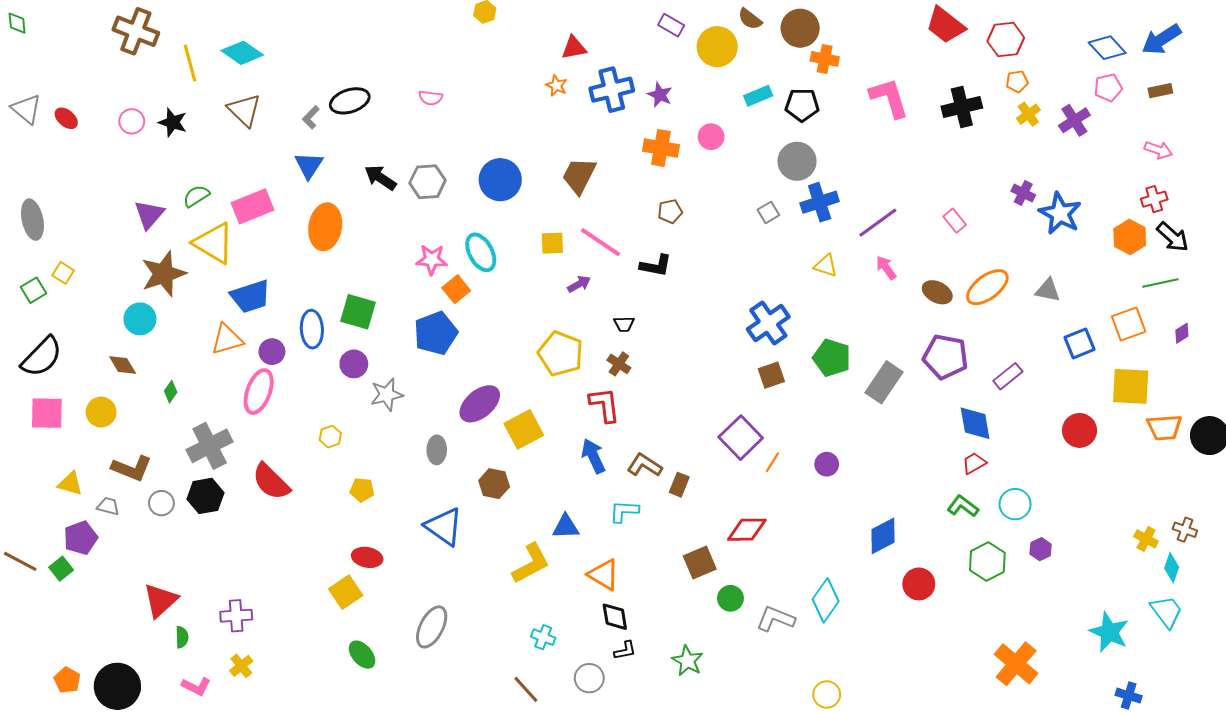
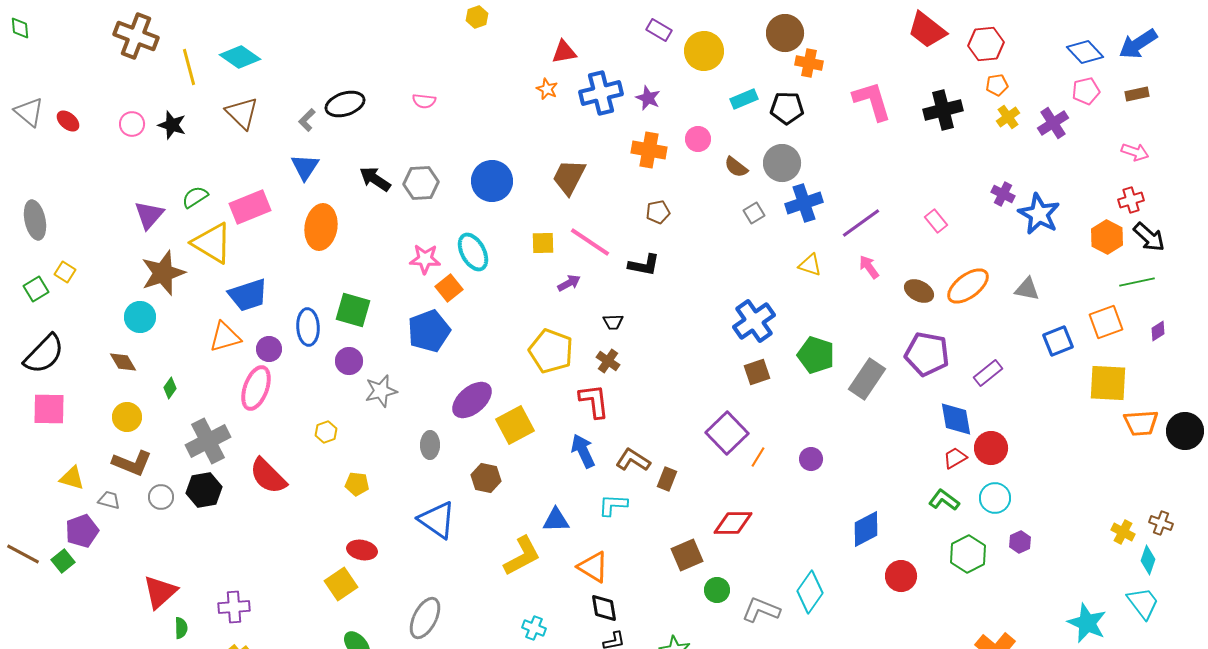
brown semicircle: (750, 19) -> (736, 167), moved
yellow circle: (101, 412) -> (127, 417), moved
red circle: (1080, 430) -> (991, 448), moved

